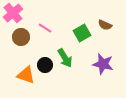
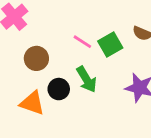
pink line: (45, 28) -> (82, 42), moved
brown circle: (21, 37) -> (36, 58), moved

